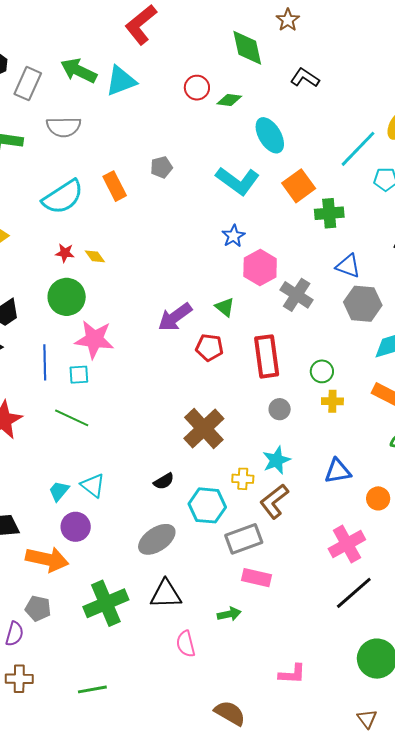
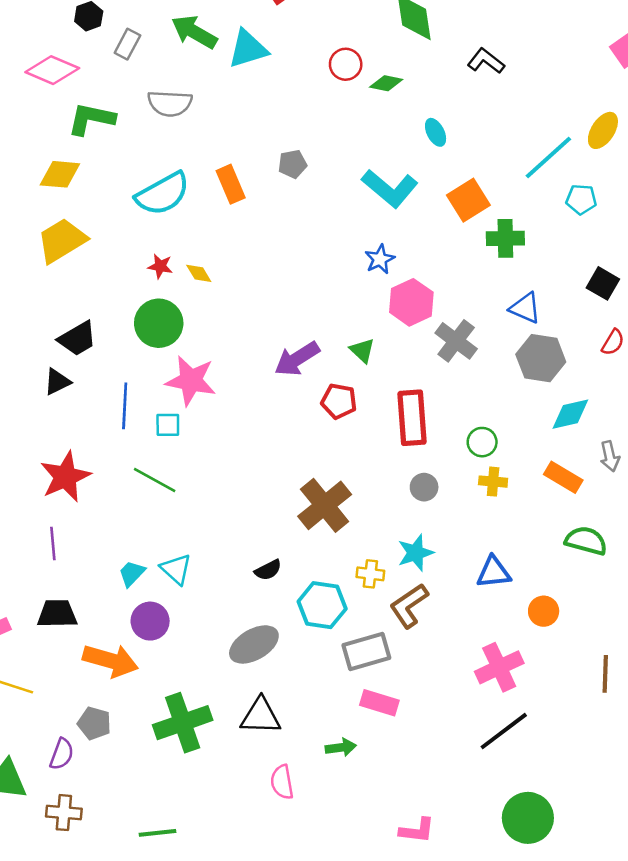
gray rectangle: (28, 84) -> (127, 44), size x0.7
cyan ellipse: (270, 135) -> (436, 132), size x0.6

